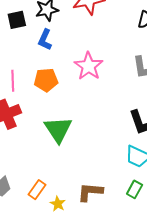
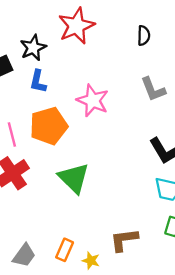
orange pentagon: (46, 80) -> (49, 126), size x1.4

